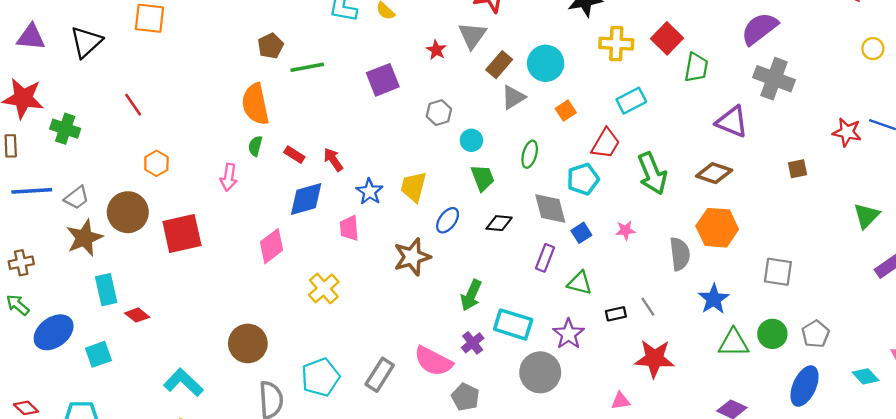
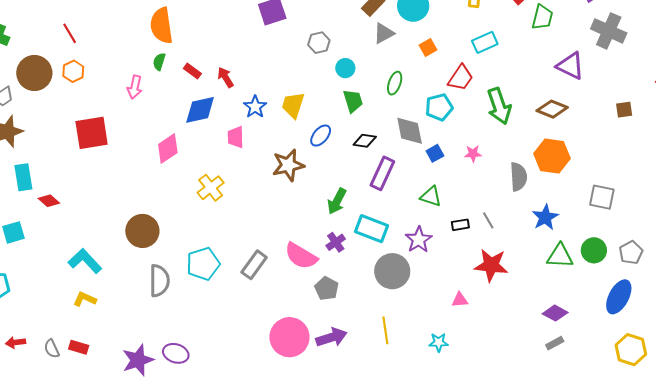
red line: (133, 105) -> (70, 33), moved
brown circle: (128, 212) -> (34, 73), moved
purple rectangle: (545, 258) -> (382, 173), moved, size x1.4

